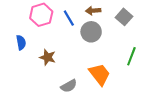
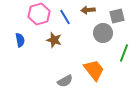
gray square: (124, 17) -> (117, 16), turned 35
gray circle: (91, 32) -> (103, 33), moved
brown star: (48, 57) -> (54, 40), moved

